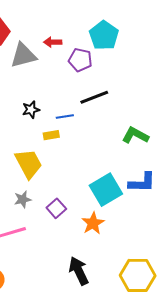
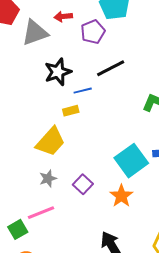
purple pentagon: (80, 60) -> (93, 32), turned -30
black star: (31, 110) -> (58, 72), moved, size x1.5
yellow trapezoid: (29, 164) -> (50, 142), turned 76

